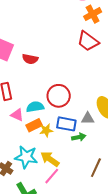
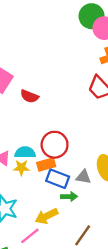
orange rectangle: (34, 125) -> (46, 165), moved
yellow star: (46, 130) -> (21, 168), moved
yellow arrow: (50, 159) -> (47, 216), moved, turned -72

